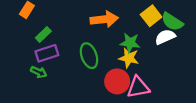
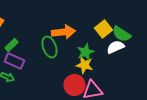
green star: (130, 43) -> (85, 52), turned -30
purple rectangle: (47, 53) -> (14, 61), turned 42
green ellipse: (89, 56) -> (49, 47), moved

